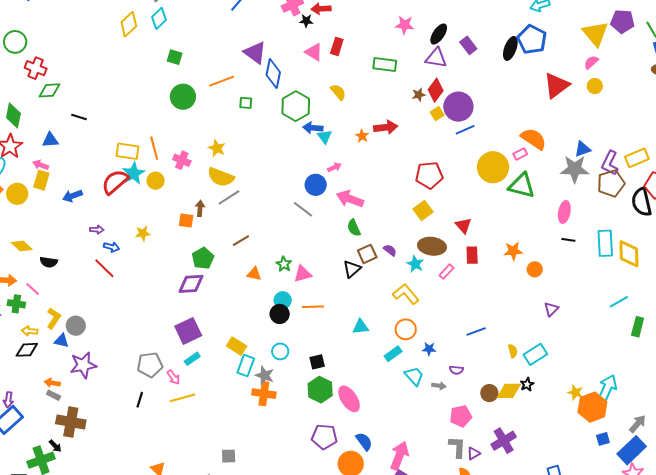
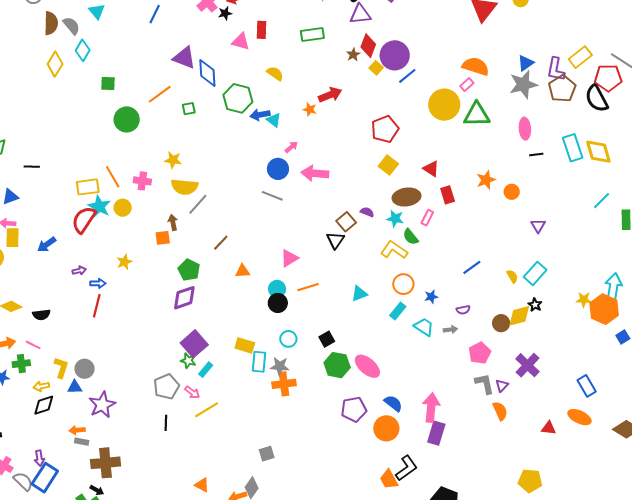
green semicircle: (354, 228) -> (411, 237), moved
green star: (284, 264) -> (188, 361), moved
red line: (104, 268) -> (97, 306), turned 75

